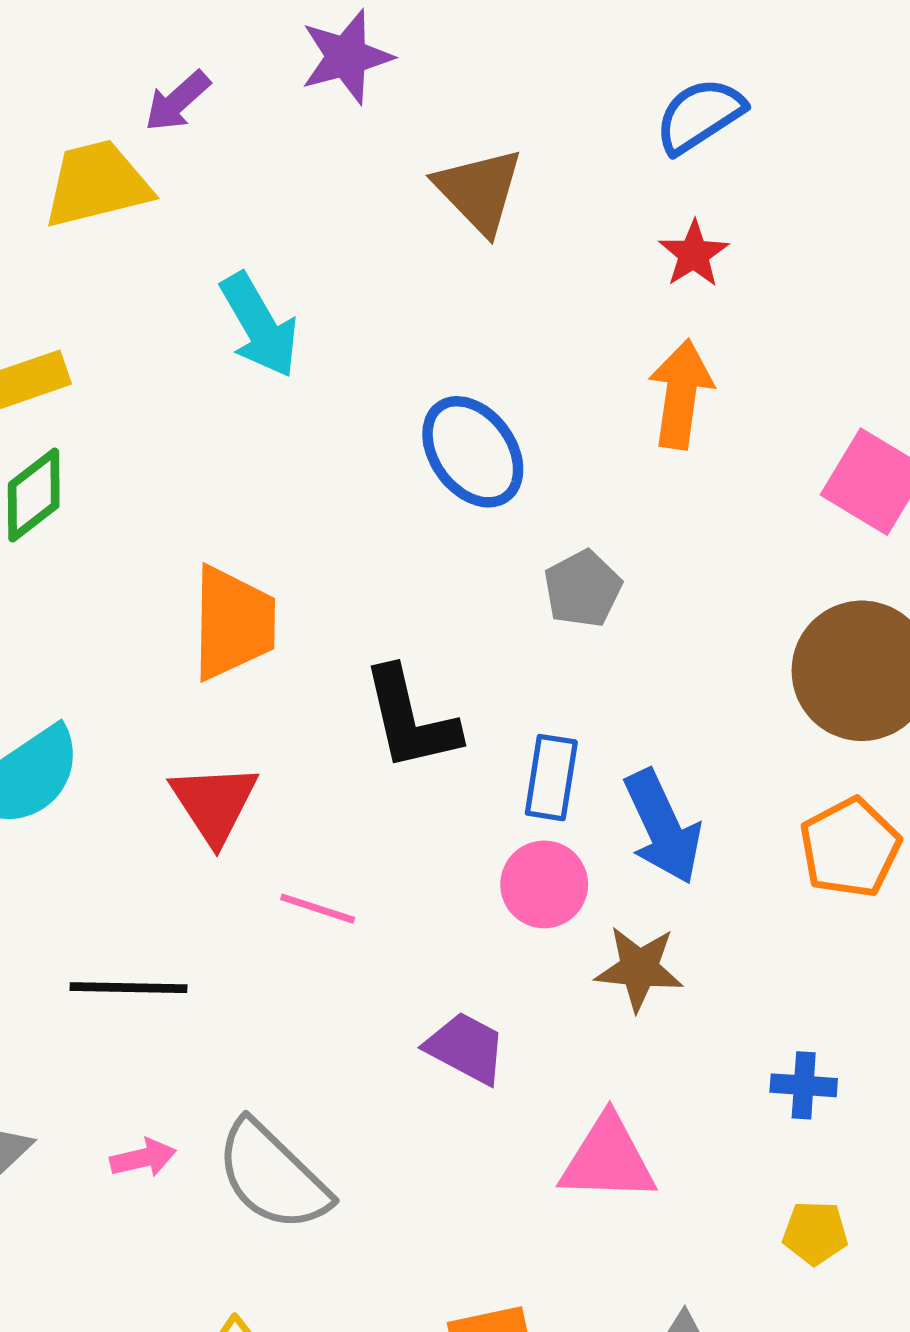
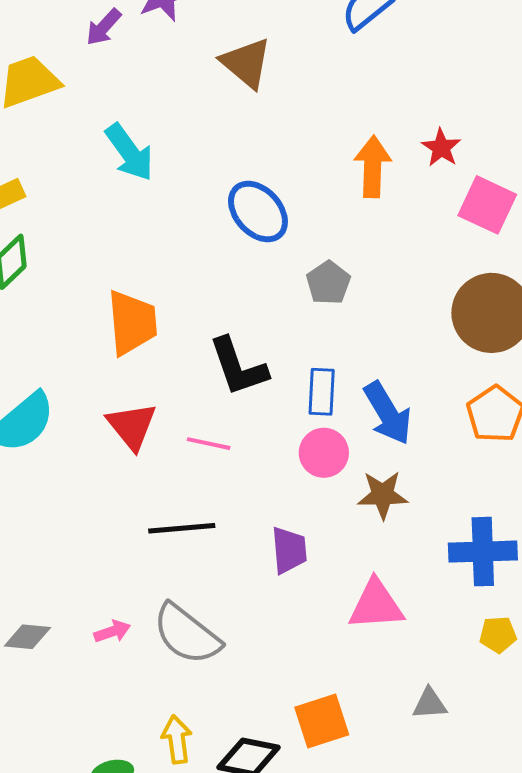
purple arrow: (177, 101) -> (104, 27), moved
red star: (694, 254) -> (441, 148), moved
pink line: (318, 909) -> (209, 444), moved
black line: (129, 988) -> (182, 528), moved
purple trapezoid: (466, 1048) -> (289, 550), turned 63
blue cross: (804, 1085) -> (483, 552), size x1.8

